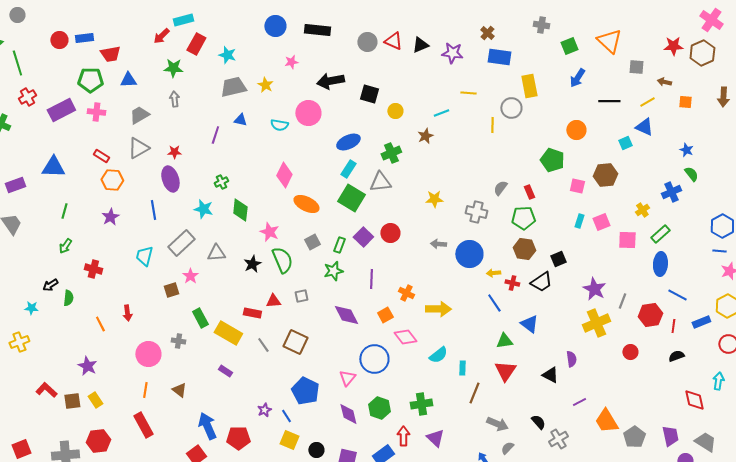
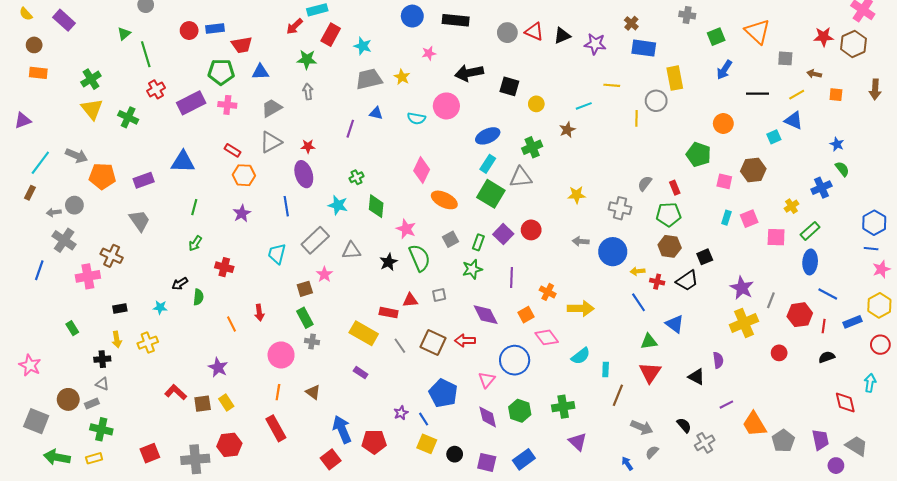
green rectangle: (200, 318) -> (305, 318), moved
red arrow: (403, 436) -> (465, 341), moved, turned -90

